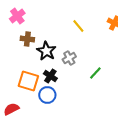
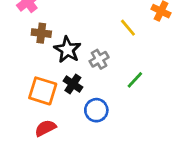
yellow line: (78, 26) -> (128, 28), moved
blue circle: (47, 95) -> (96, 110), moved
red semicircle: (11, 109) -> (45, 128), moved

